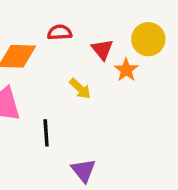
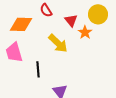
red semicircle: (60, 32) -> (46, 10), turned -120
yellow arrow: (80, 89) -> (58, 43), size x1.5

